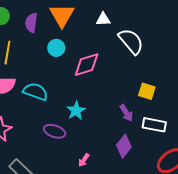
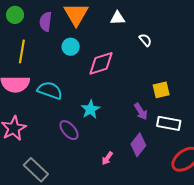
white semicircle: (131, 41) -> (145, 40), size x0.5
yellow square: (147, 91) -> (161, 90), turned -30
purple ellipse: (55, 131) -> (69, 130), turned 30
pink arrow: (84, 160) -> (107, 158), moved

